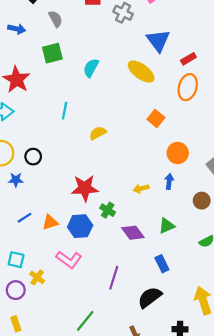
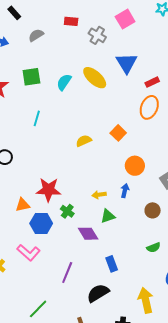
gray semicircle: (55, 19) -> (36, 35), turned -98
green square: (52, 53) -> (31, 77), moved
yellow ellipse: (141, 72) -> (95, 78), moved
yellow semicircle: (98, 133) -> (84, 141), moved
orange triangle: (50, 222) -> (23, 205), moved
green triangle: (167, 226) -> (108, 216), moved

